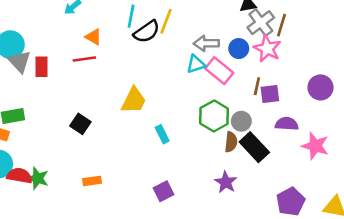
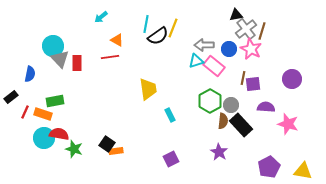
yellow trapezoid: (134, 100) -> (148, 89), turned -35
black square: (80, 124) -> (107, 144), moved
red semicircle: (19, 176) -> (59, 134), moved

